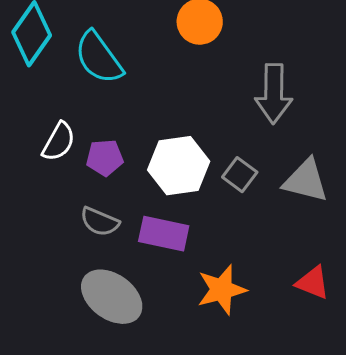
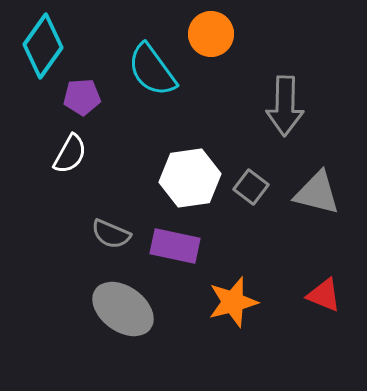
cyan semicircle: (99, 58) -> (152, 70), moved
purple pentagon: (105, 158) -> (82, 97), moved

